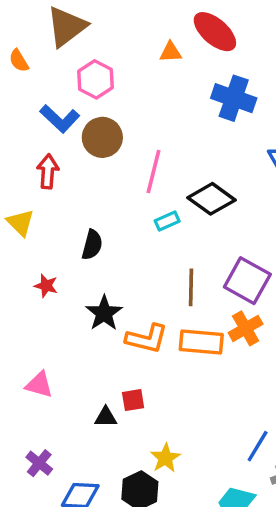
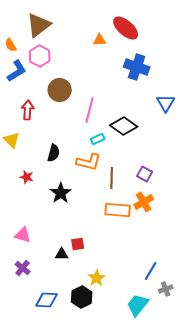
pink hexagon: (96, 79) -> (40, 56), moved
blue L-shape: (60, 119) -> (17, 71), moved, turned -75
purple square: (247, 281) -> (145, 174), size x0.6
orange L-shape: (147, 339) -> (89, 162), moved
purple cross: (39, 463) -> (23, 268), moved

